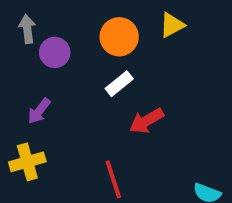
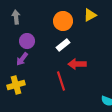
purple circle: (55, 52) -> (27, 41), moved
red arrow: (147, 121) -> (77, 64), turned 30
red line: (113, 179) -> (61, 81), moved

